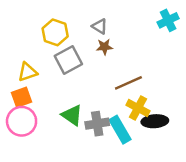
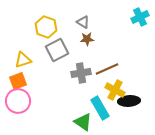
green triangle: (72, 115) -> (83, 122), moved
gray cross: (97, 124) -> (81, 73), moved

